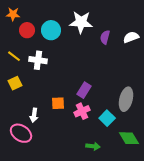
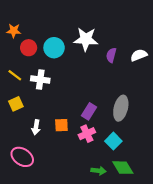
gray ellipse: (126, 99) -> (121, 108), moved
white arrow: (34, 115) -> (36, 127), moved
green diamond: (129, 138) -> (123, 168), moved

